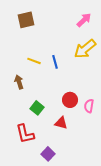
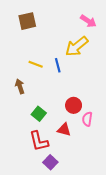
pink arrow: (84, 20) -> (88, 21), turned 77
yellow arrow: (85, 49) -> (77, 46), moved
pink semicircle: (89, 106) -> (87, 119), moved
red L-shape: (25, 134) -> (39, 141), moved

